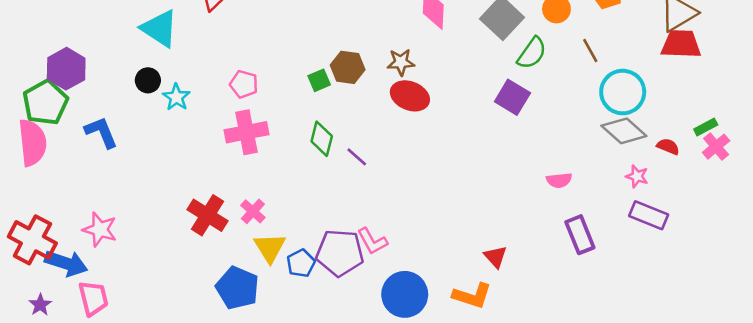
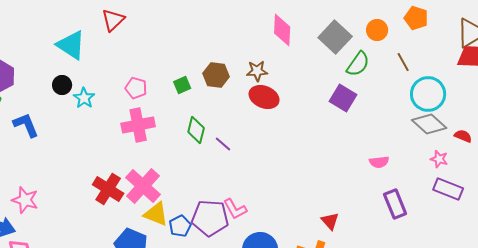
green square: (319, 80) -> (182, 85), moved
pink cross: (253, 211) -> (143, 186), size x1.8
yellow triangle: (270, 248) -> (156, 214), turned -36

